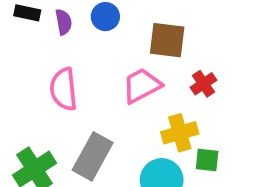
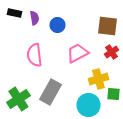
blue circle: (105, 17) -> (57, 25), moved
brown square: (167, 40) -> (107, 26), moved

